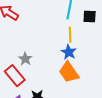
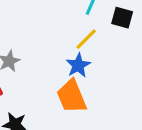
yellow line: (70, 35) -> (86, 39), turned 35

